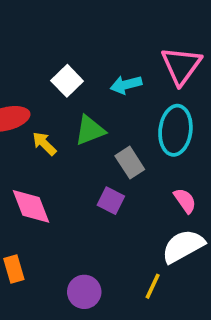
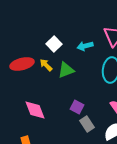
yellow arrow: (44, 144) -> (46, 65), moved
gray rectangle: (130, 163) -> (87, 124), moved

